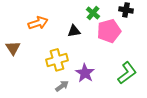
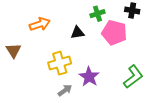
green cross: (93, 13) -> (97, 14), turned 32
pink pentagon: (109, 31) -> (114, 33), turned 30

